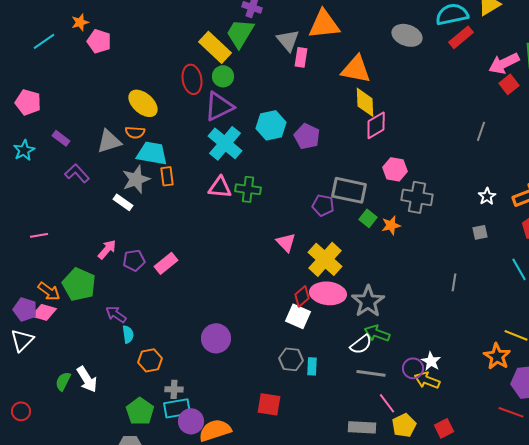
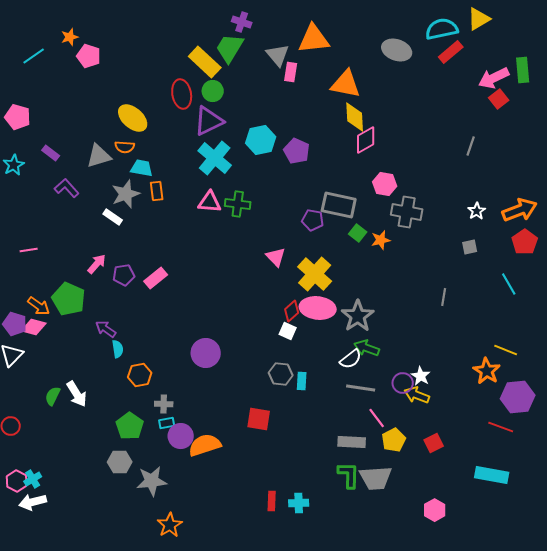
cyan trapezoid: (152, 153) -> (142, 168), size x0.7
white square: (298, 316) -> (288, 331), size x0.7
cyan rectangle: (177, 408) -> (167, 423), size x0.6

